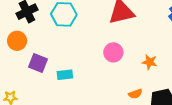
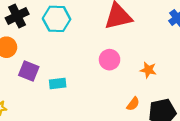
orange semicircle: (135, 94) -> (133, 104), turned -32

